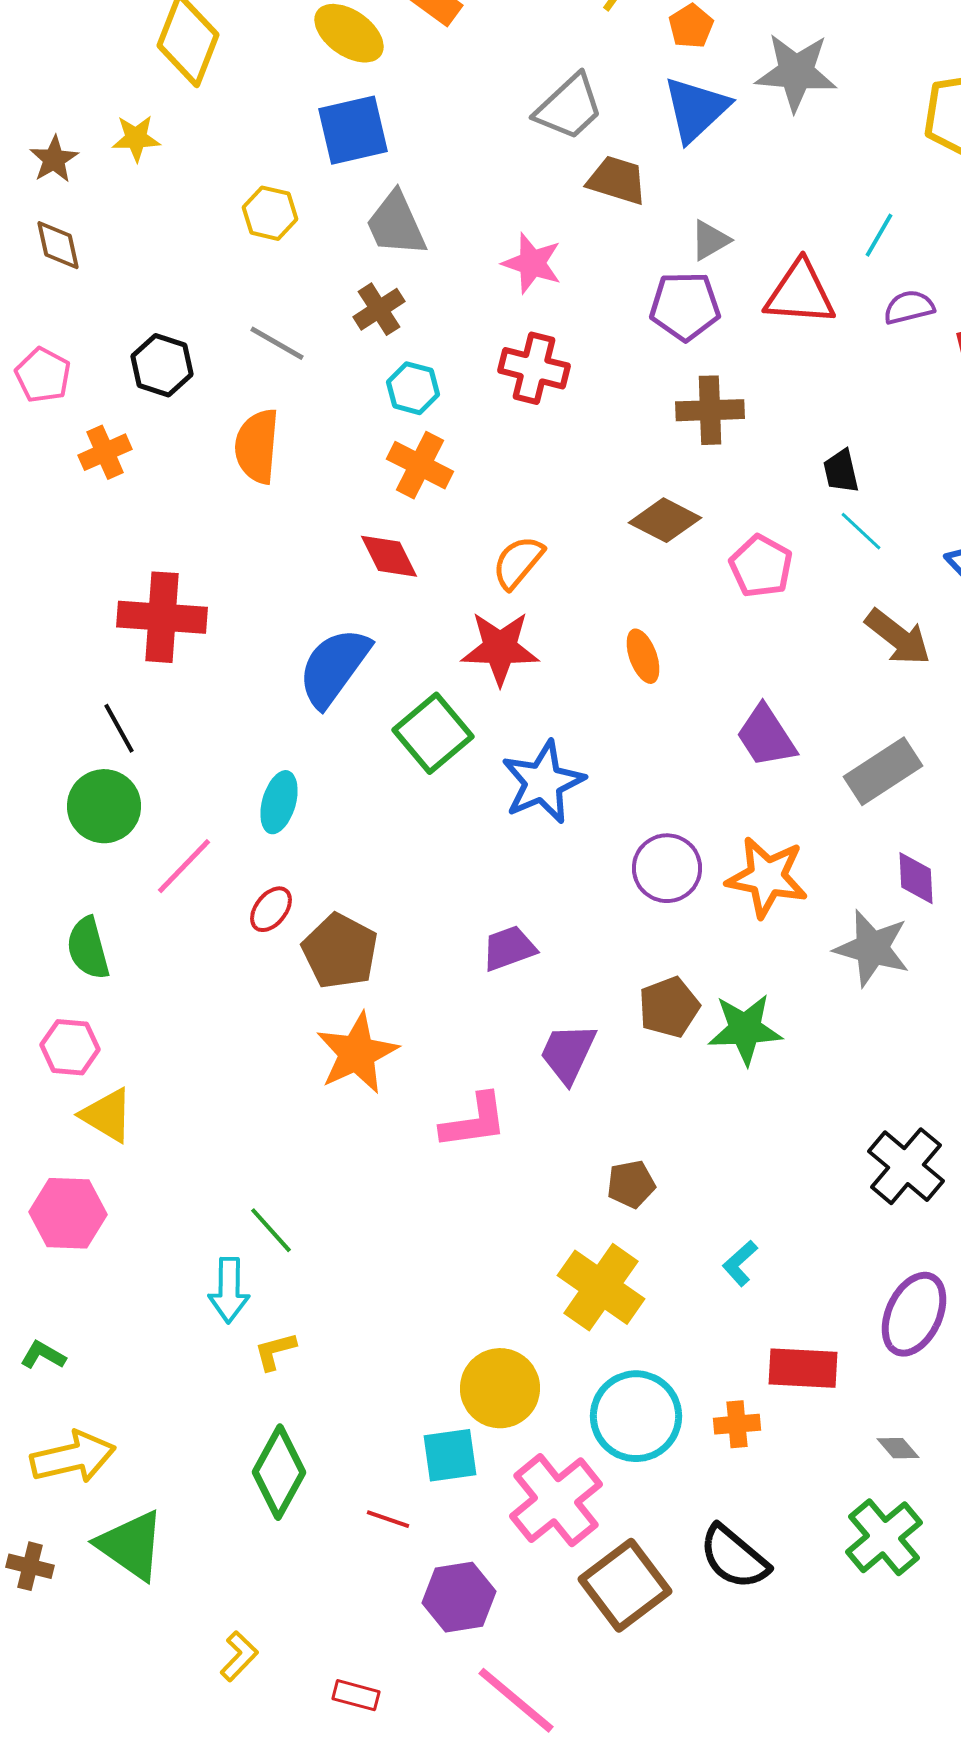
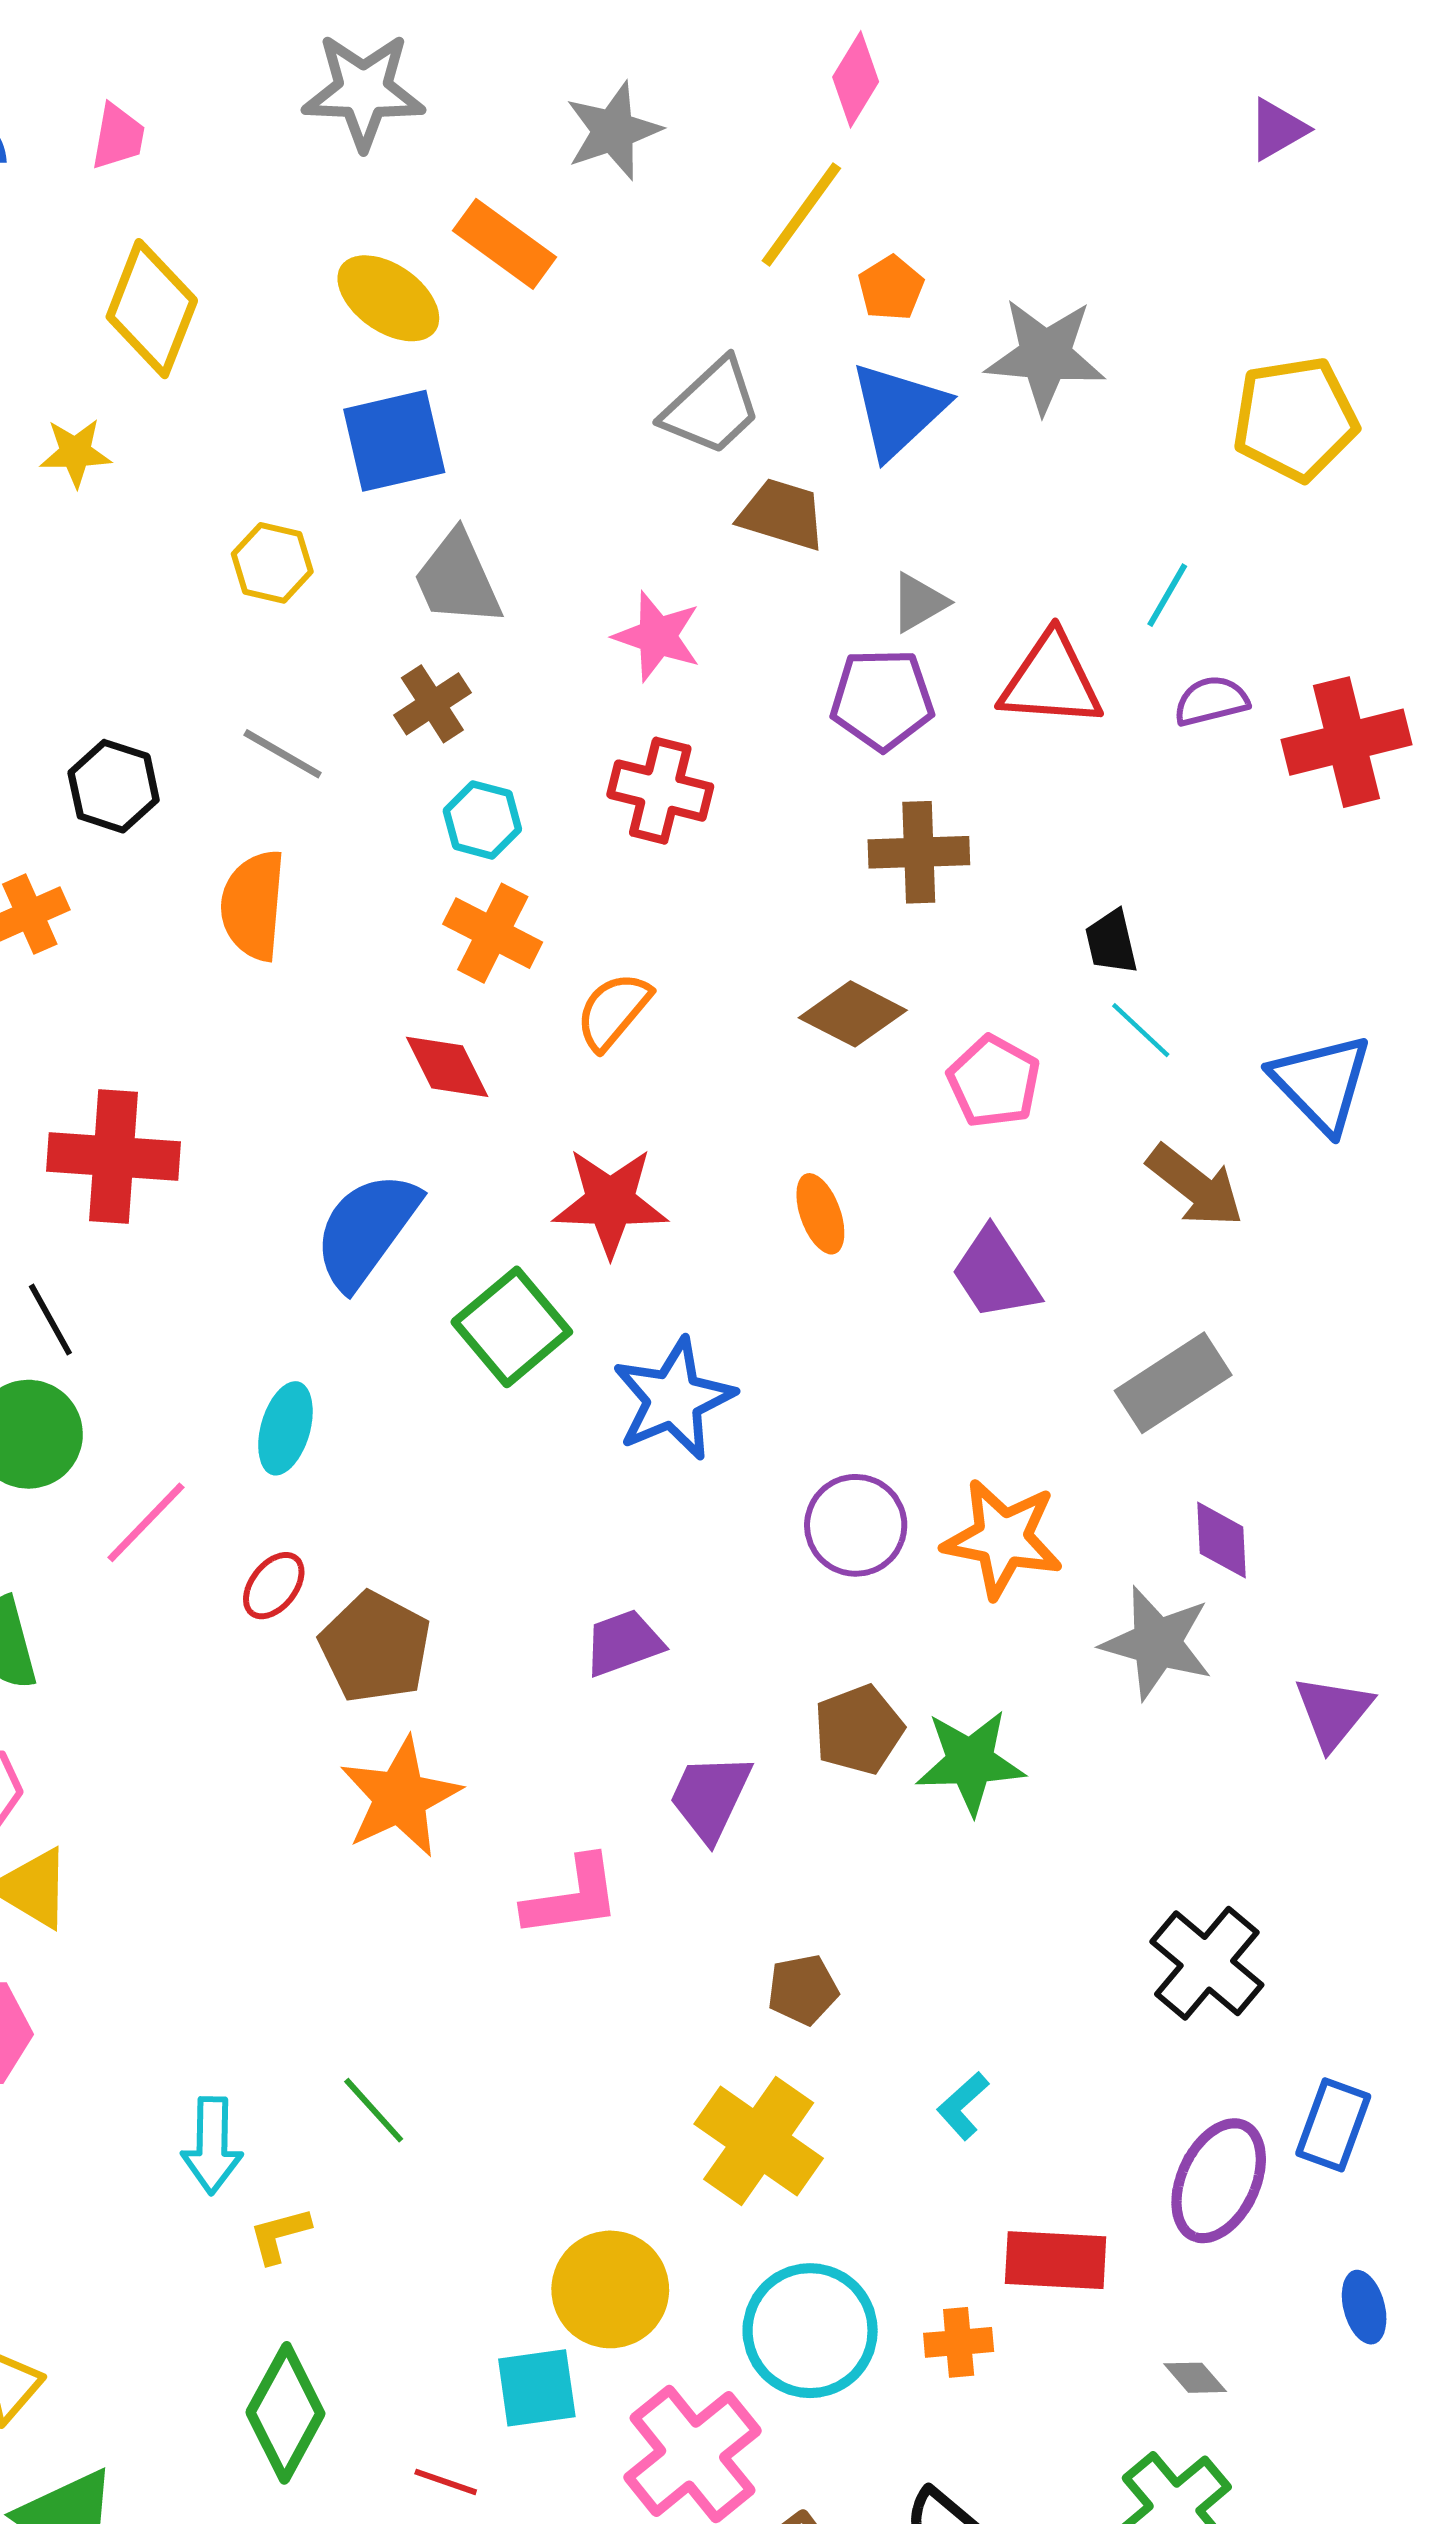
orange semicircle: (518, 562) -> (613, 1011), moved
purple trapezoid: (766, 736) -> (995, 1274), moved
green line: (271, 1230) -> (374, 2110), moved

